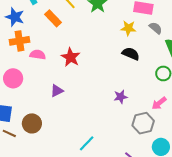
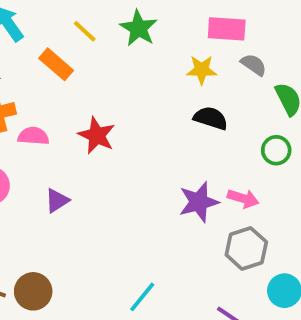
purple triangle: (57, 91) -> (57, 200), moved
purple star: (121, 97) -> (199, 202), size x1.5
pink arrow: (159, 103) -> (243, 198), moved, turned -119
brown circle: (32, 123) -> (33, 291), moved

